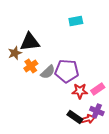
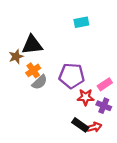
gray semicircle: (48, 72) -> (40, 82), moved
pink rectangle: (98, 89) -> (105, 84), moved
purple cross: (97, 111) -> (104, 106), moved

